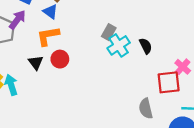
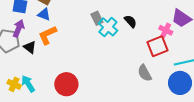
gray rectangle: (109, 32) -> (97, 18), turned -40
red circle: (60, 59) -> (66, 84), moved, size x1.5
black triangle: (36, 63) -> (30, 47), moved

